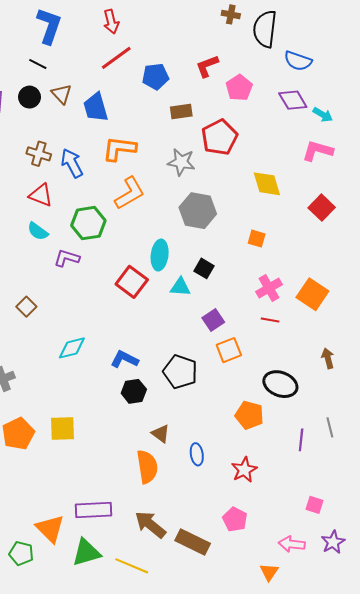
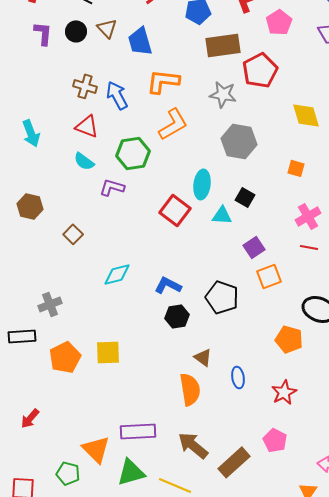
brown rectangle: (181, 112) -> (223, 45), size x1.6
brown rectangle: (193, 542) -> (234, 462), turned -68

